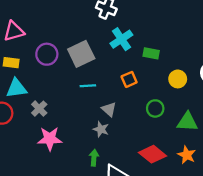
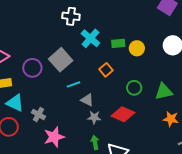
yellow circle: (178, 79) -> (137, 48), moved
cyan triangle: (16, 88) -> (15, 103), turned 48
gray triangle: (109, 109) -> (87, 100), moved
red diamond: (152, 154) -> (123, 114), moved

